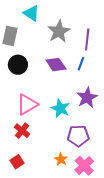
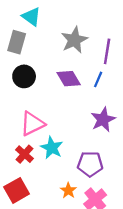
cyan triangle: (31, 13) -> (31, 17), moved
cyan star: (60, 108) -> (52, 148), moved
red square: (17, 162) -> (17, 190), size x1.5

